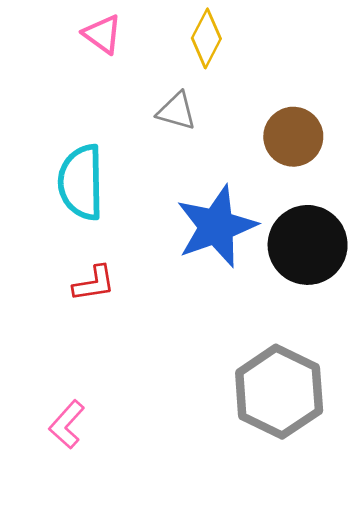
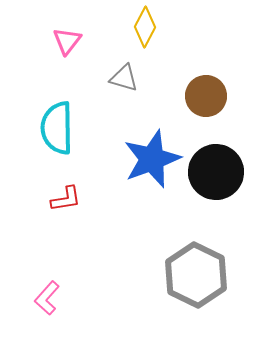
pink triangle: (102, 34) -> (67, 41), moved, turned 32

